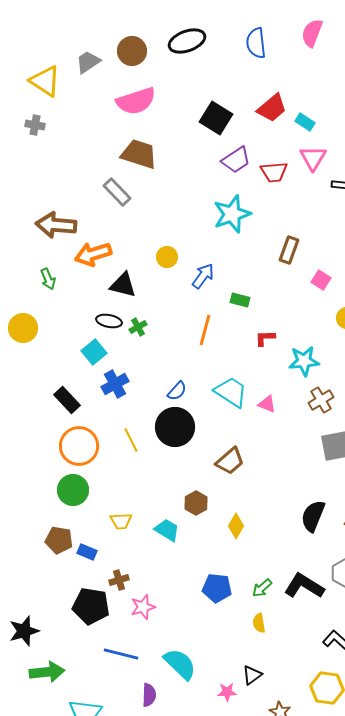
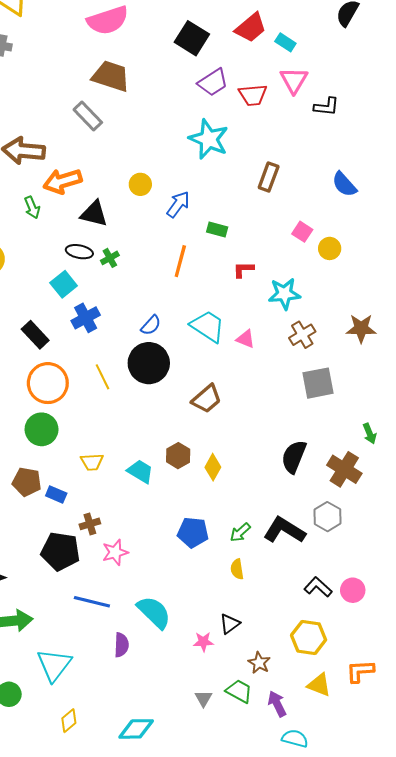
cyan star: (232, 214) -> (209, 139), turned -30
green arrow: (48, 279) -> (32, 207), moved
pink square: (321, 280) -> (302, 232), moved
brown hexagon: (196, 503) -> (178, 456), moved

